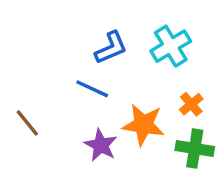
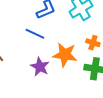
orange cross: (191, 104) -> (93, 43), turned -32

